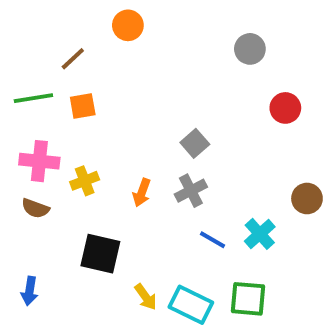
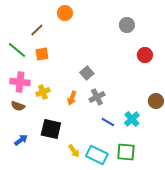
green line: (33, 98) -> (17, 50), turned 48
gray square: (195, 143) -> (87, 73), moved
blue arrow: (30, 291) -> (21, 140), moved, turned -136

